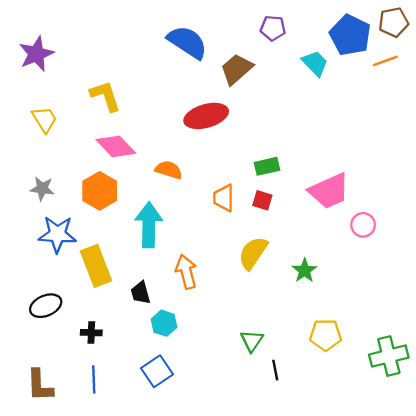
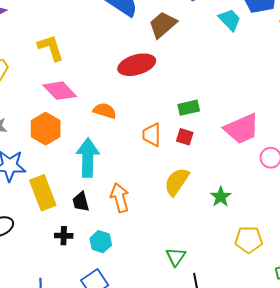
black trapezoid: (141, 293) -> (81, 202), moved
black cross: (91, 333) -> (64, 236), moved
yellow pentagon: (326, 335) -> (249, 240), moved

